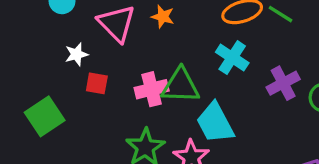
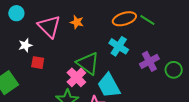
green triangle: (180, 86) -> (88, 63), turned 35
pink cross: (152, 89) -> (76, 77), moved, turned -30

